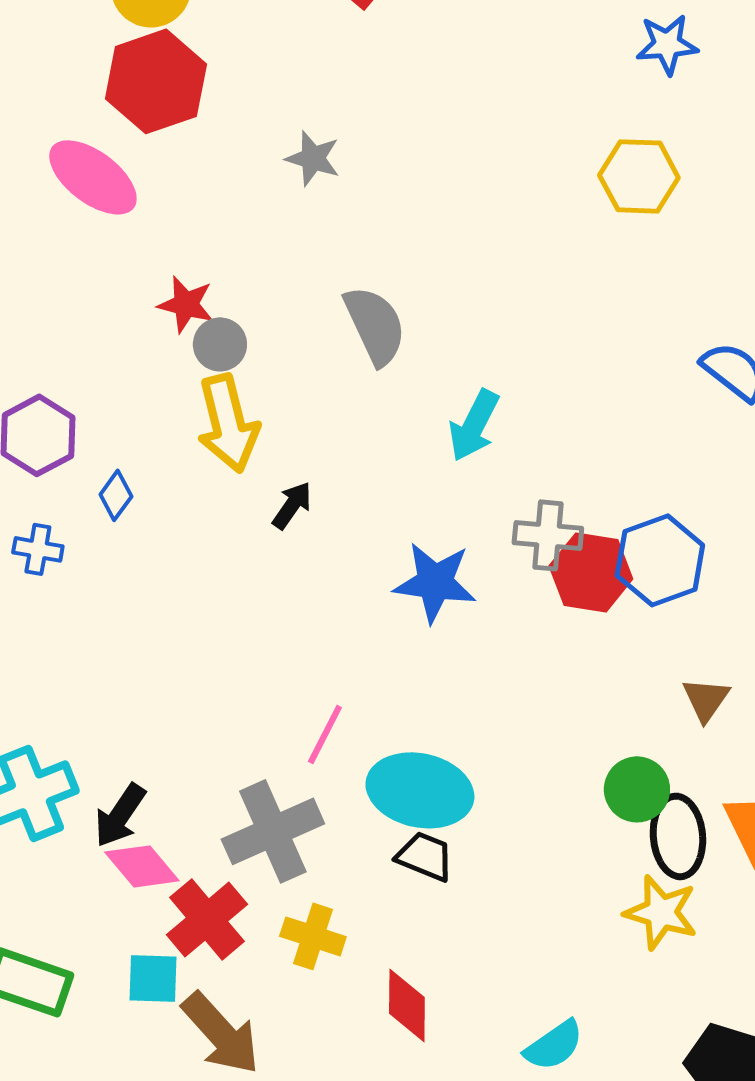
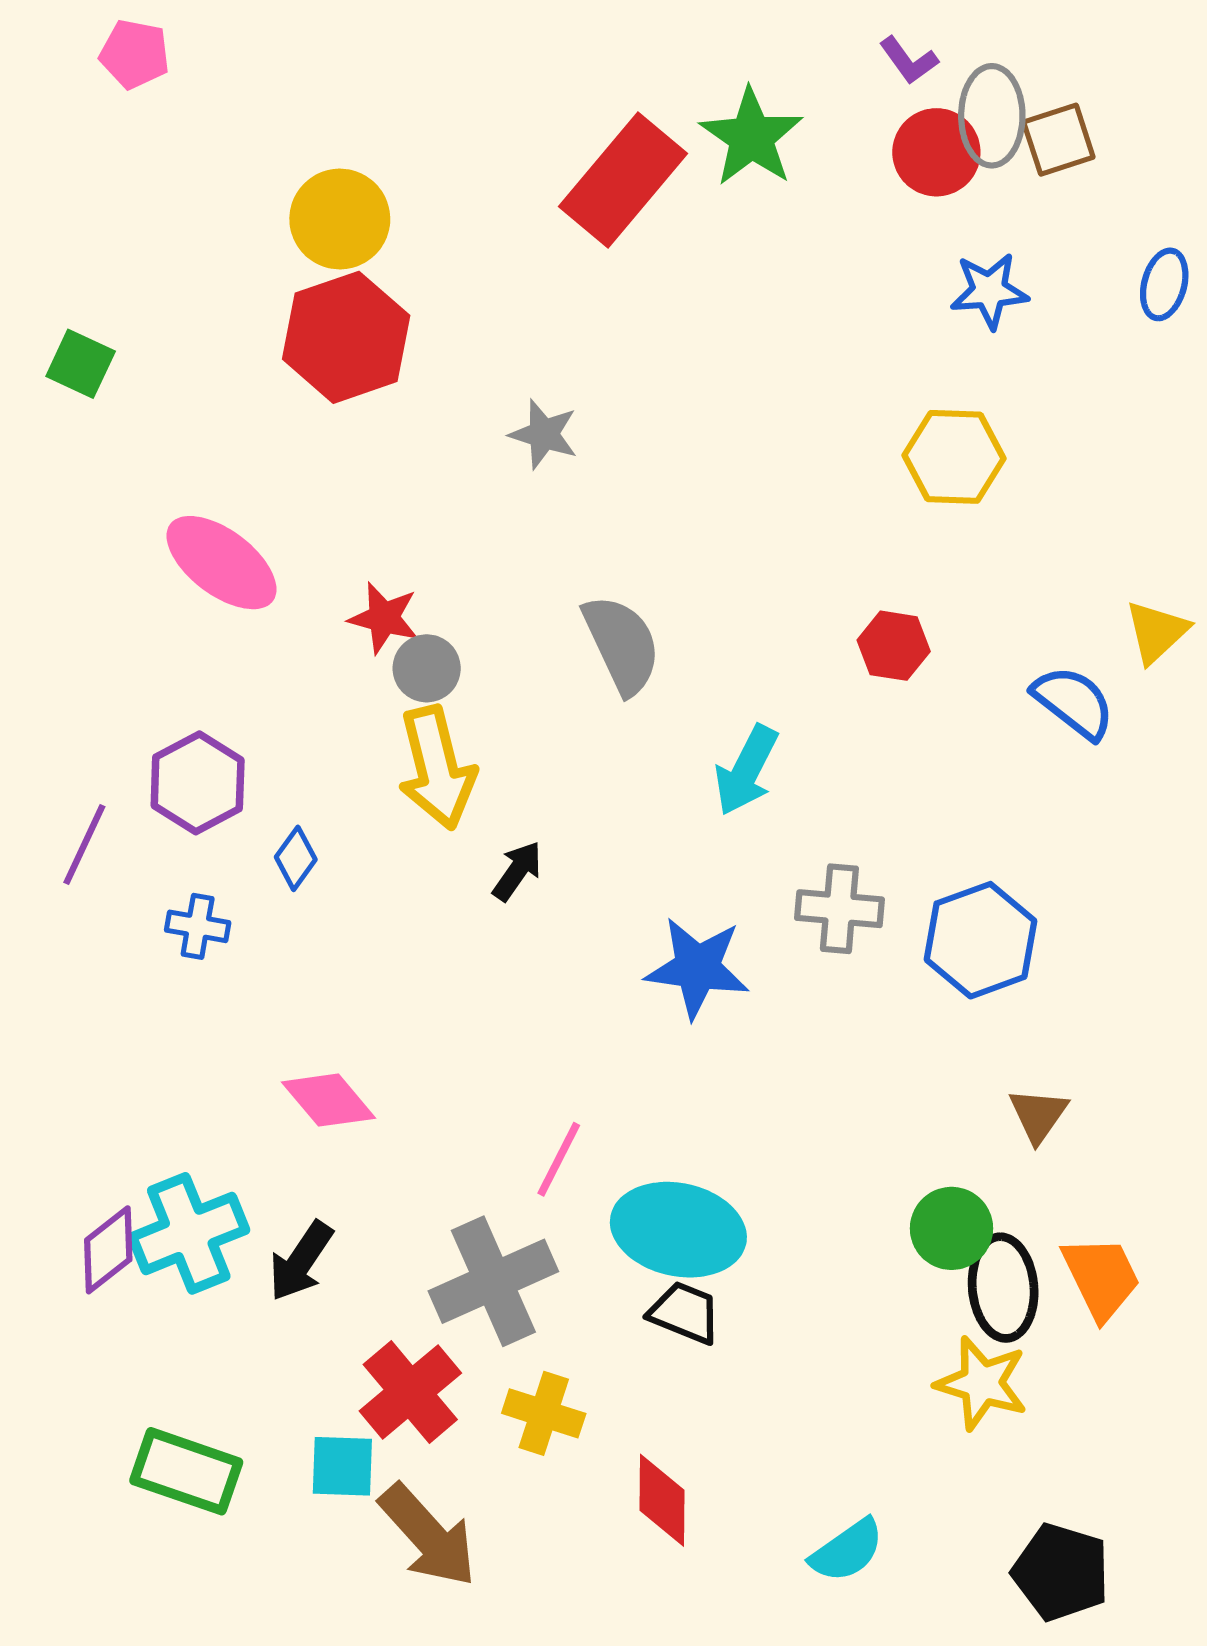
pink ellipse: (93, 177) -> (222, 563), moved
red hexagon: (591, 572) -> (894, 646), moved, size x0.7
pink diamond: (142, 866) -> (328, 1100), moved

